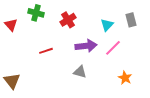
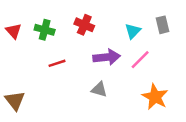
green cross: (36, 13) -> (45, 30), moved
red cross: (68, 20) -> (84, 25), turned -35
orange star: (125, 78) -> (155, 97), size x1.5

